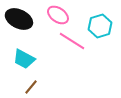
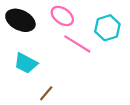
brown line: (31, 87) -> (46, 93), moved

